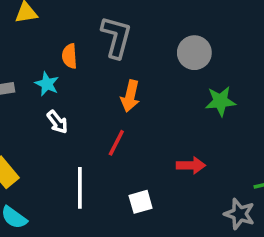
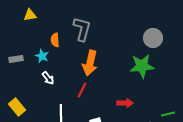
gray circle: (194, 53) -> (153, 38), moved
orange arrow: (130, 96) -> (90, 63), size x1.4
green star: (220, 101) -> (142, 66), size x1.4

